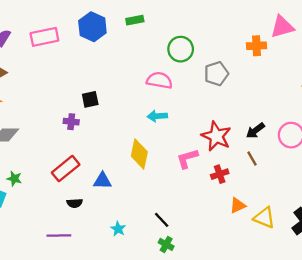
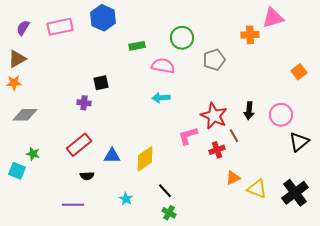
green rectangle: (135, 20) -> (137, 46), moved
black arrow: (255, 131) -> (249, 111), turned -48
yellow diamond: (139, 154) -> (145, 159), moved, turned 44
brown line: (252, 158) -> (234, 136), moved

